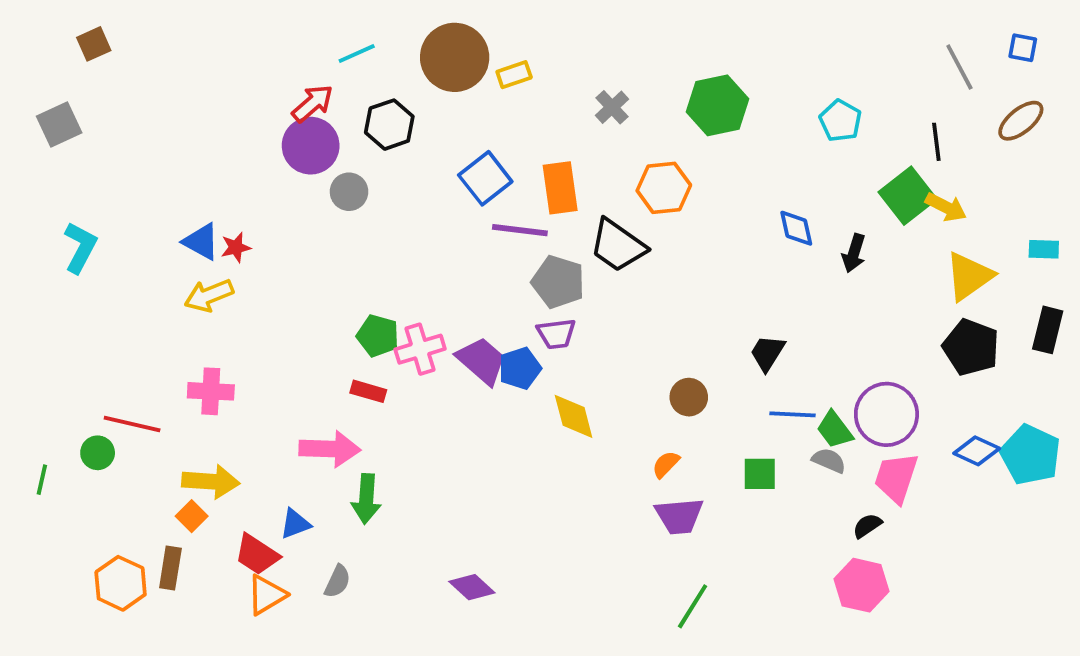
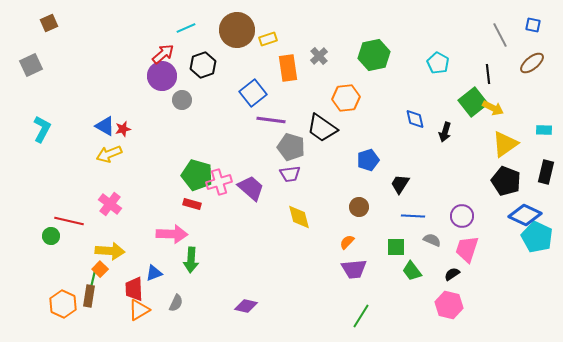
orange rectangle: (560, 188) -> (288, 68), moved
green pentagon: (378, 336) -> (197, 175), size x1.4
blue pentagon: (520, 368) -> (368, 160), moved
pink cross: (211, 391) -> (110, 204), turned 35
purple circle: (886, 414) -> (462, 216), size x0.7
green trapezoid: (835, 430) -> (412, 271), moved
blue diamond: (977, 451) -> (525, 215), moved, size x1.4
green line: (42, 480) -> (93, 279), moved
red trapezoid: (257, 555) -> (134, 289), turned 55
purple diamond: (472, 587) -> (246, 306), turned -30

